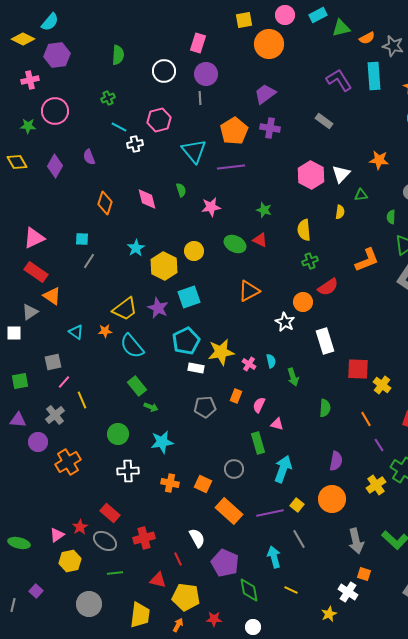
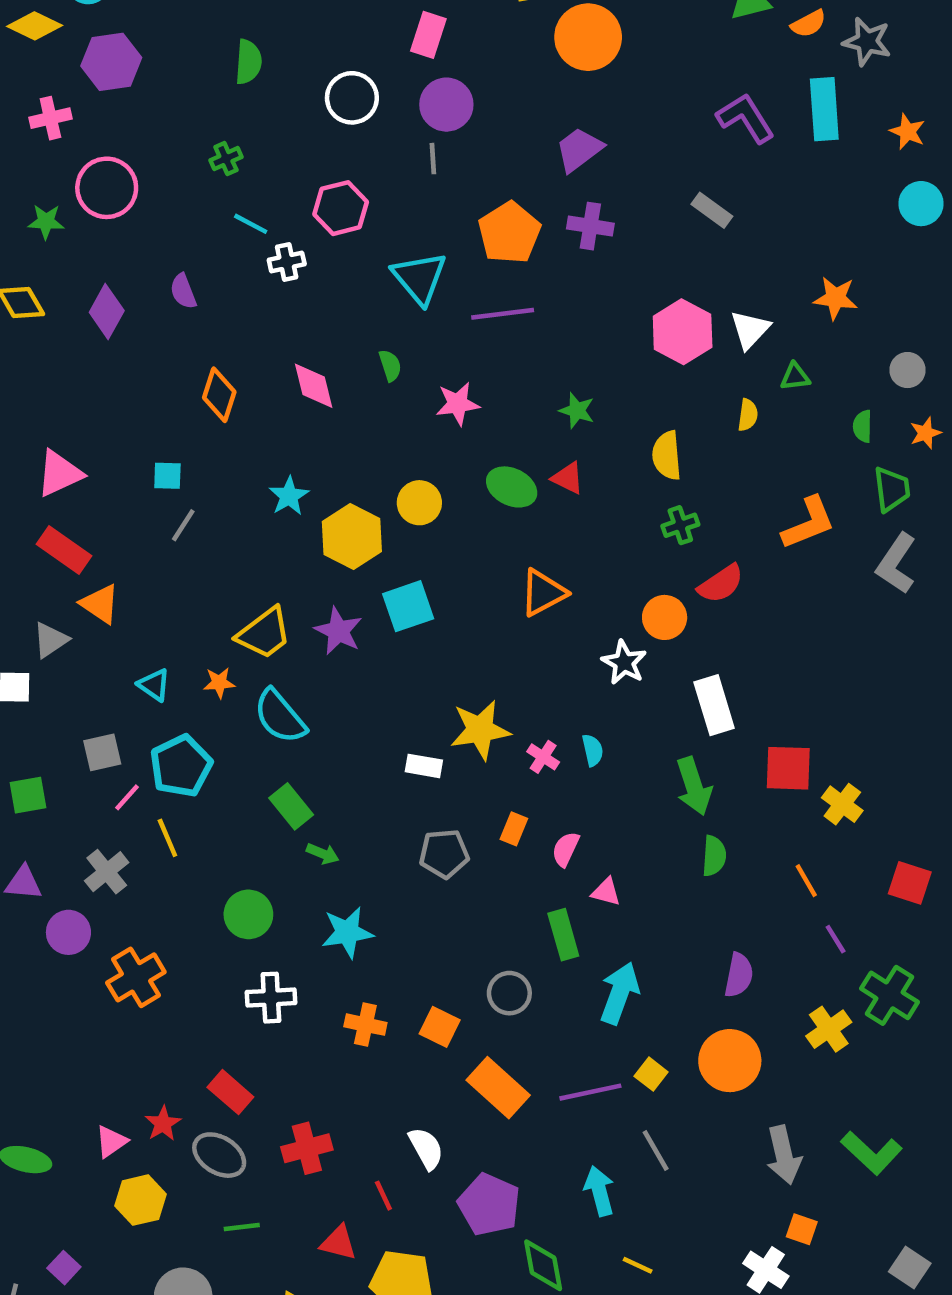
cyan pentagon: (186, 341) -> (181, 766), moved
green arrow: (293, 377) -> (694, 786), moved, size x1.4

